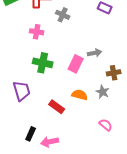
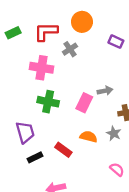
gray cross: (63, 15) -> (70, 49), turned 32
pink cross: (37, 32) -> (42, 68), size x1.5
black rectangle: (31, 134) -> (35, 157), moved, turned 40

